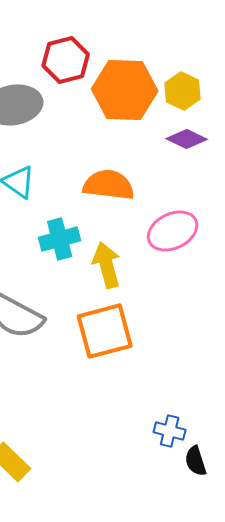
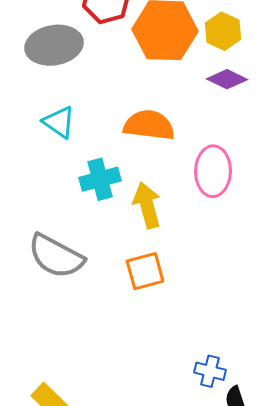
pink ellipse: (173, 231) -> (213, 171), turned -63
orange square: (105, 331) -> (145, 271), size x0.7

